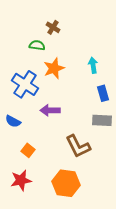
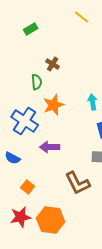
green semicircle: (37, 45) -> (37, 82), turned 77
orange hexagon: (66, 183) -> (51, 220), moved

